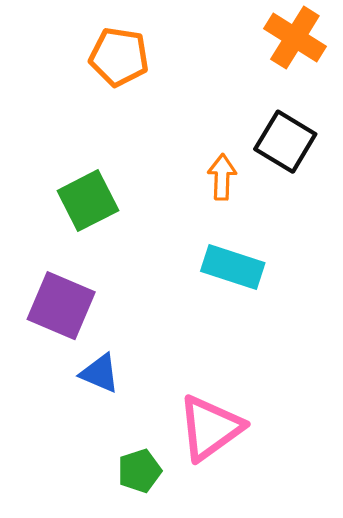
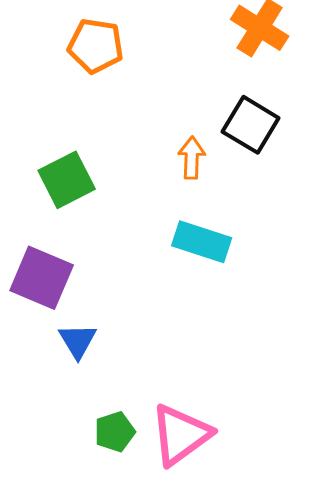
blue triangle: (100, 373) -> (78, 341), turned 36
pink triangle: (210, 428) -> (181, 435), moved

